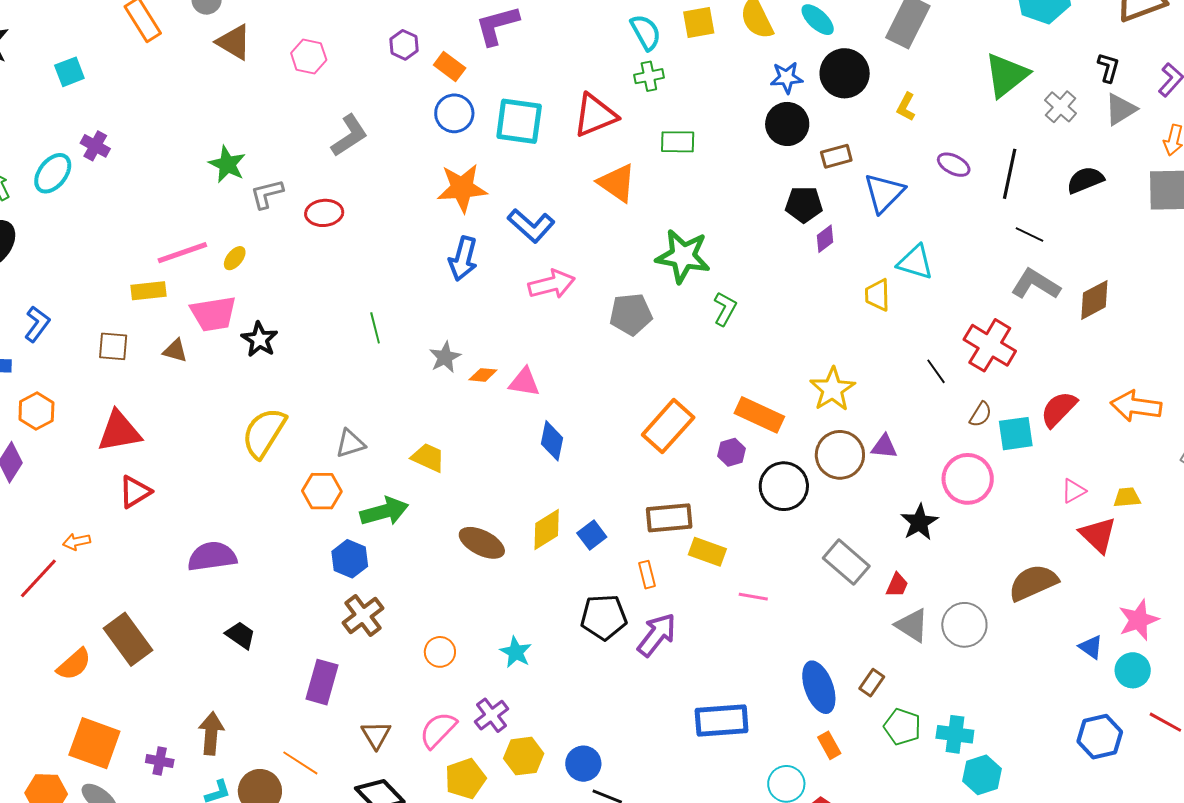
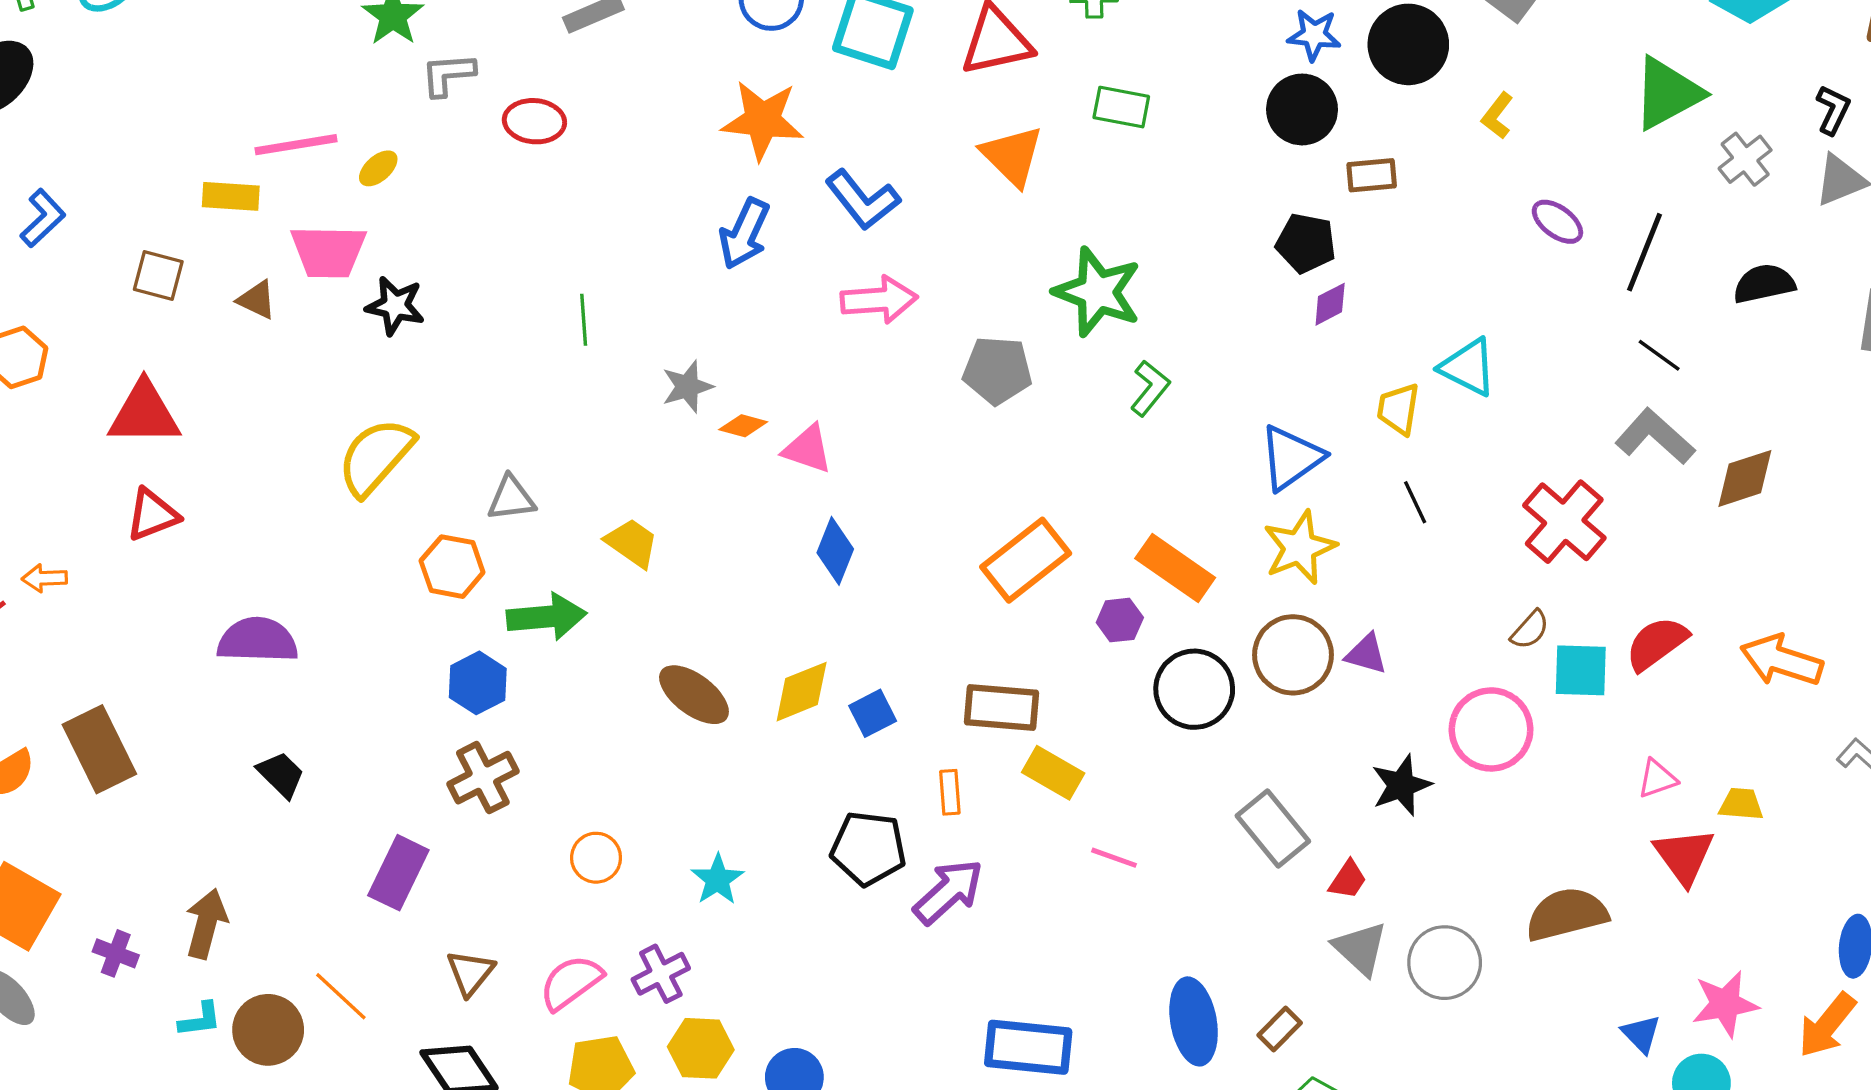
blue triangle: (884, 193) -> (1291, 458), moved
black star: (260, 339) -> (395, 306), turned -30
black line: (936, 371) -> (1415, 502), moved

